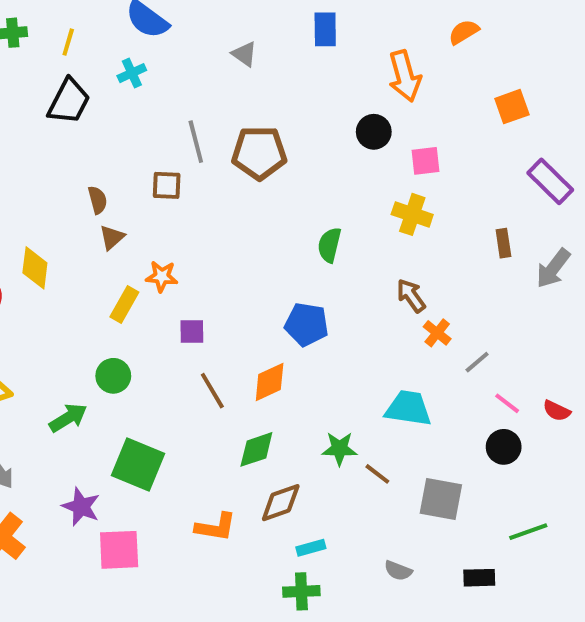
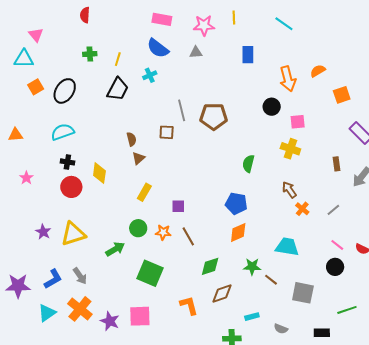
orange semicircle: (464, 32) -> (318, 71), moved
gray triangle: (244, 54) -> (196, 52), moved, turned -40
orange star: (162, 276) -> (163, 232), moved
gray line: (477, 362) -> (333, 210), moved
orange diamond: (270, 382) -> (238, 233), moved
purple star: (81, 507) -> (110, 321), moved
orange L-shape: (216, 527) -> (189, 305), turned -115
cyan rectangle: (311, 548) -> (252, 317), moved

